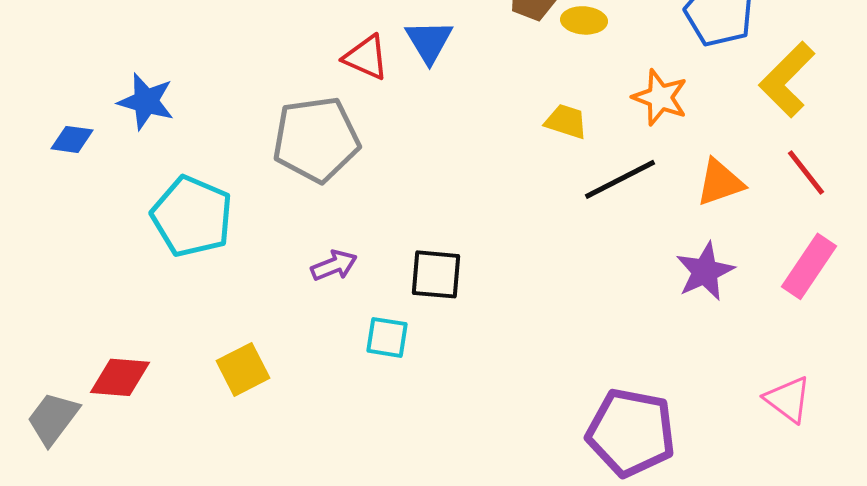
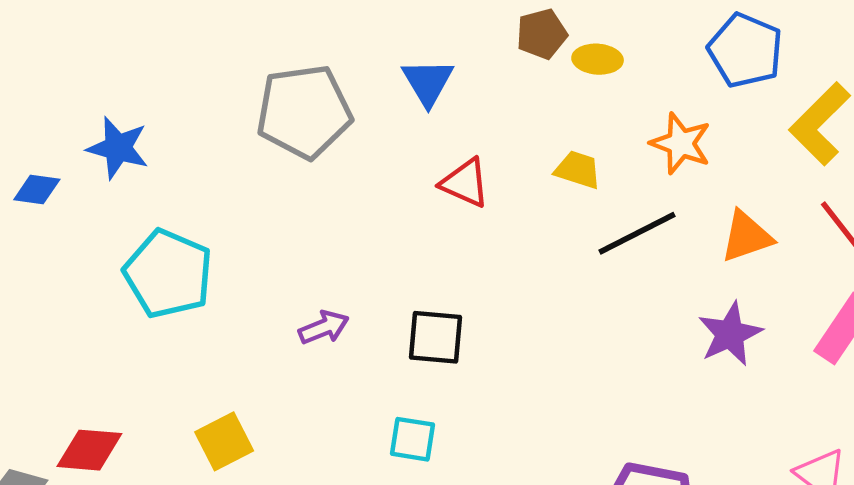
red triangle: (366, 57) -> (465, 183), moved
gray pentagon: (316, 139) -> (304, 112), moved
cyan square: (387, 337) -> (412, 439), moved

